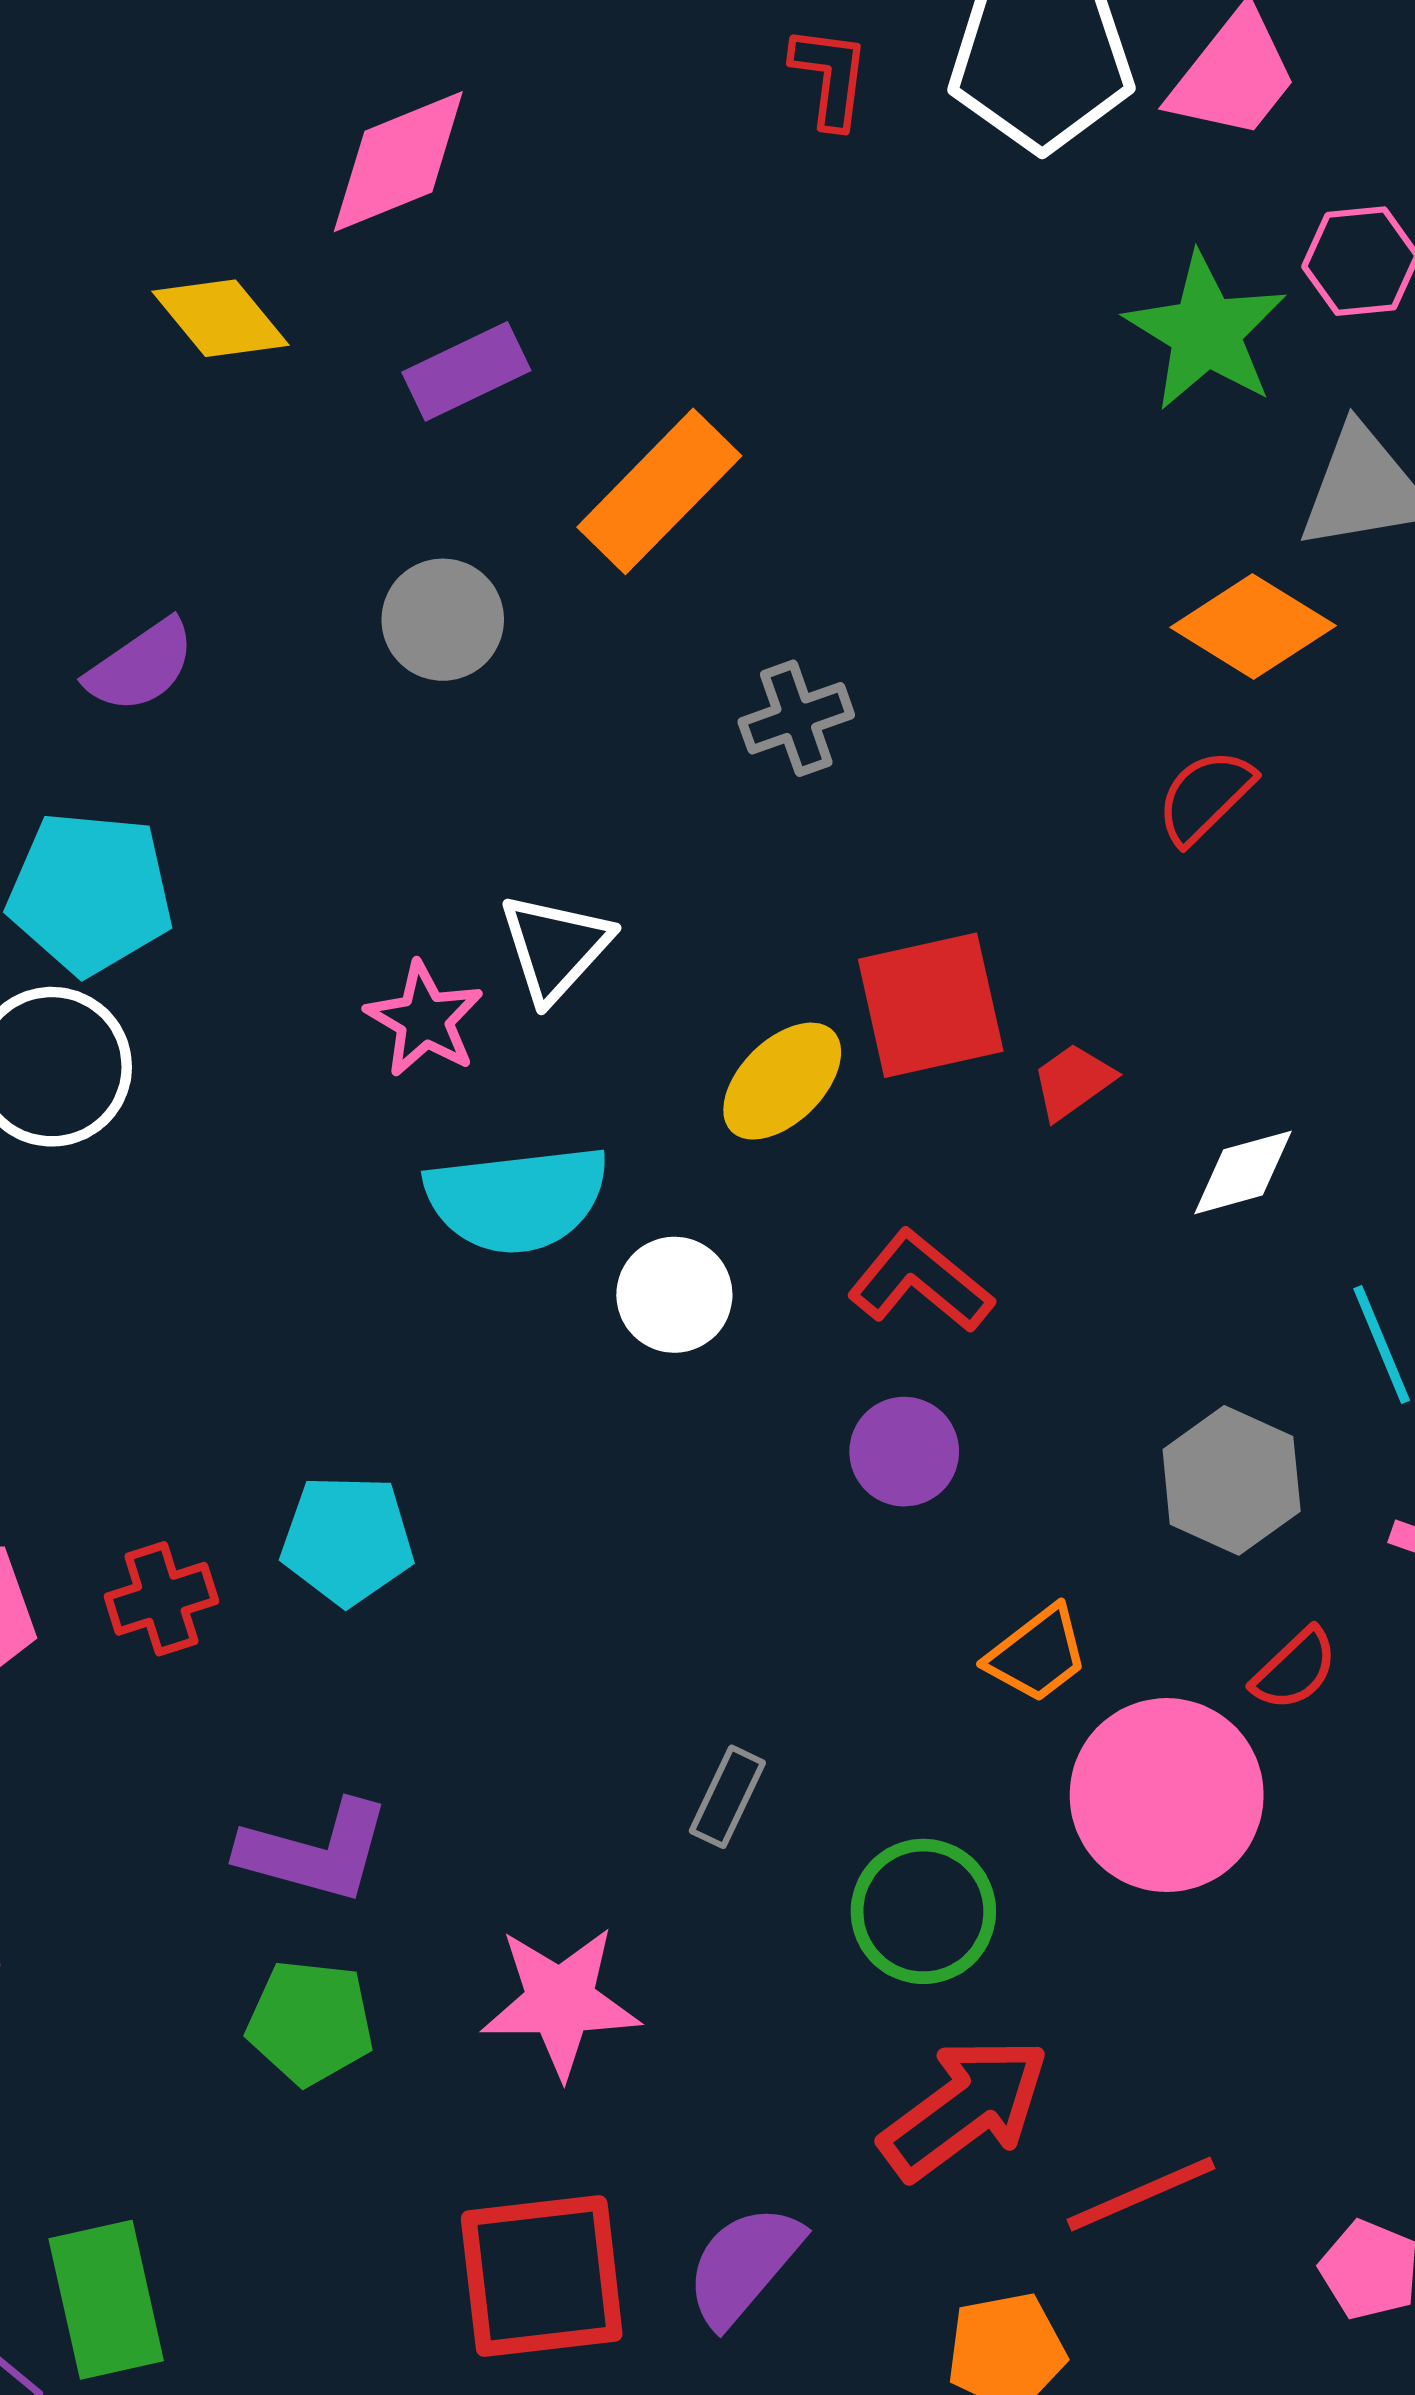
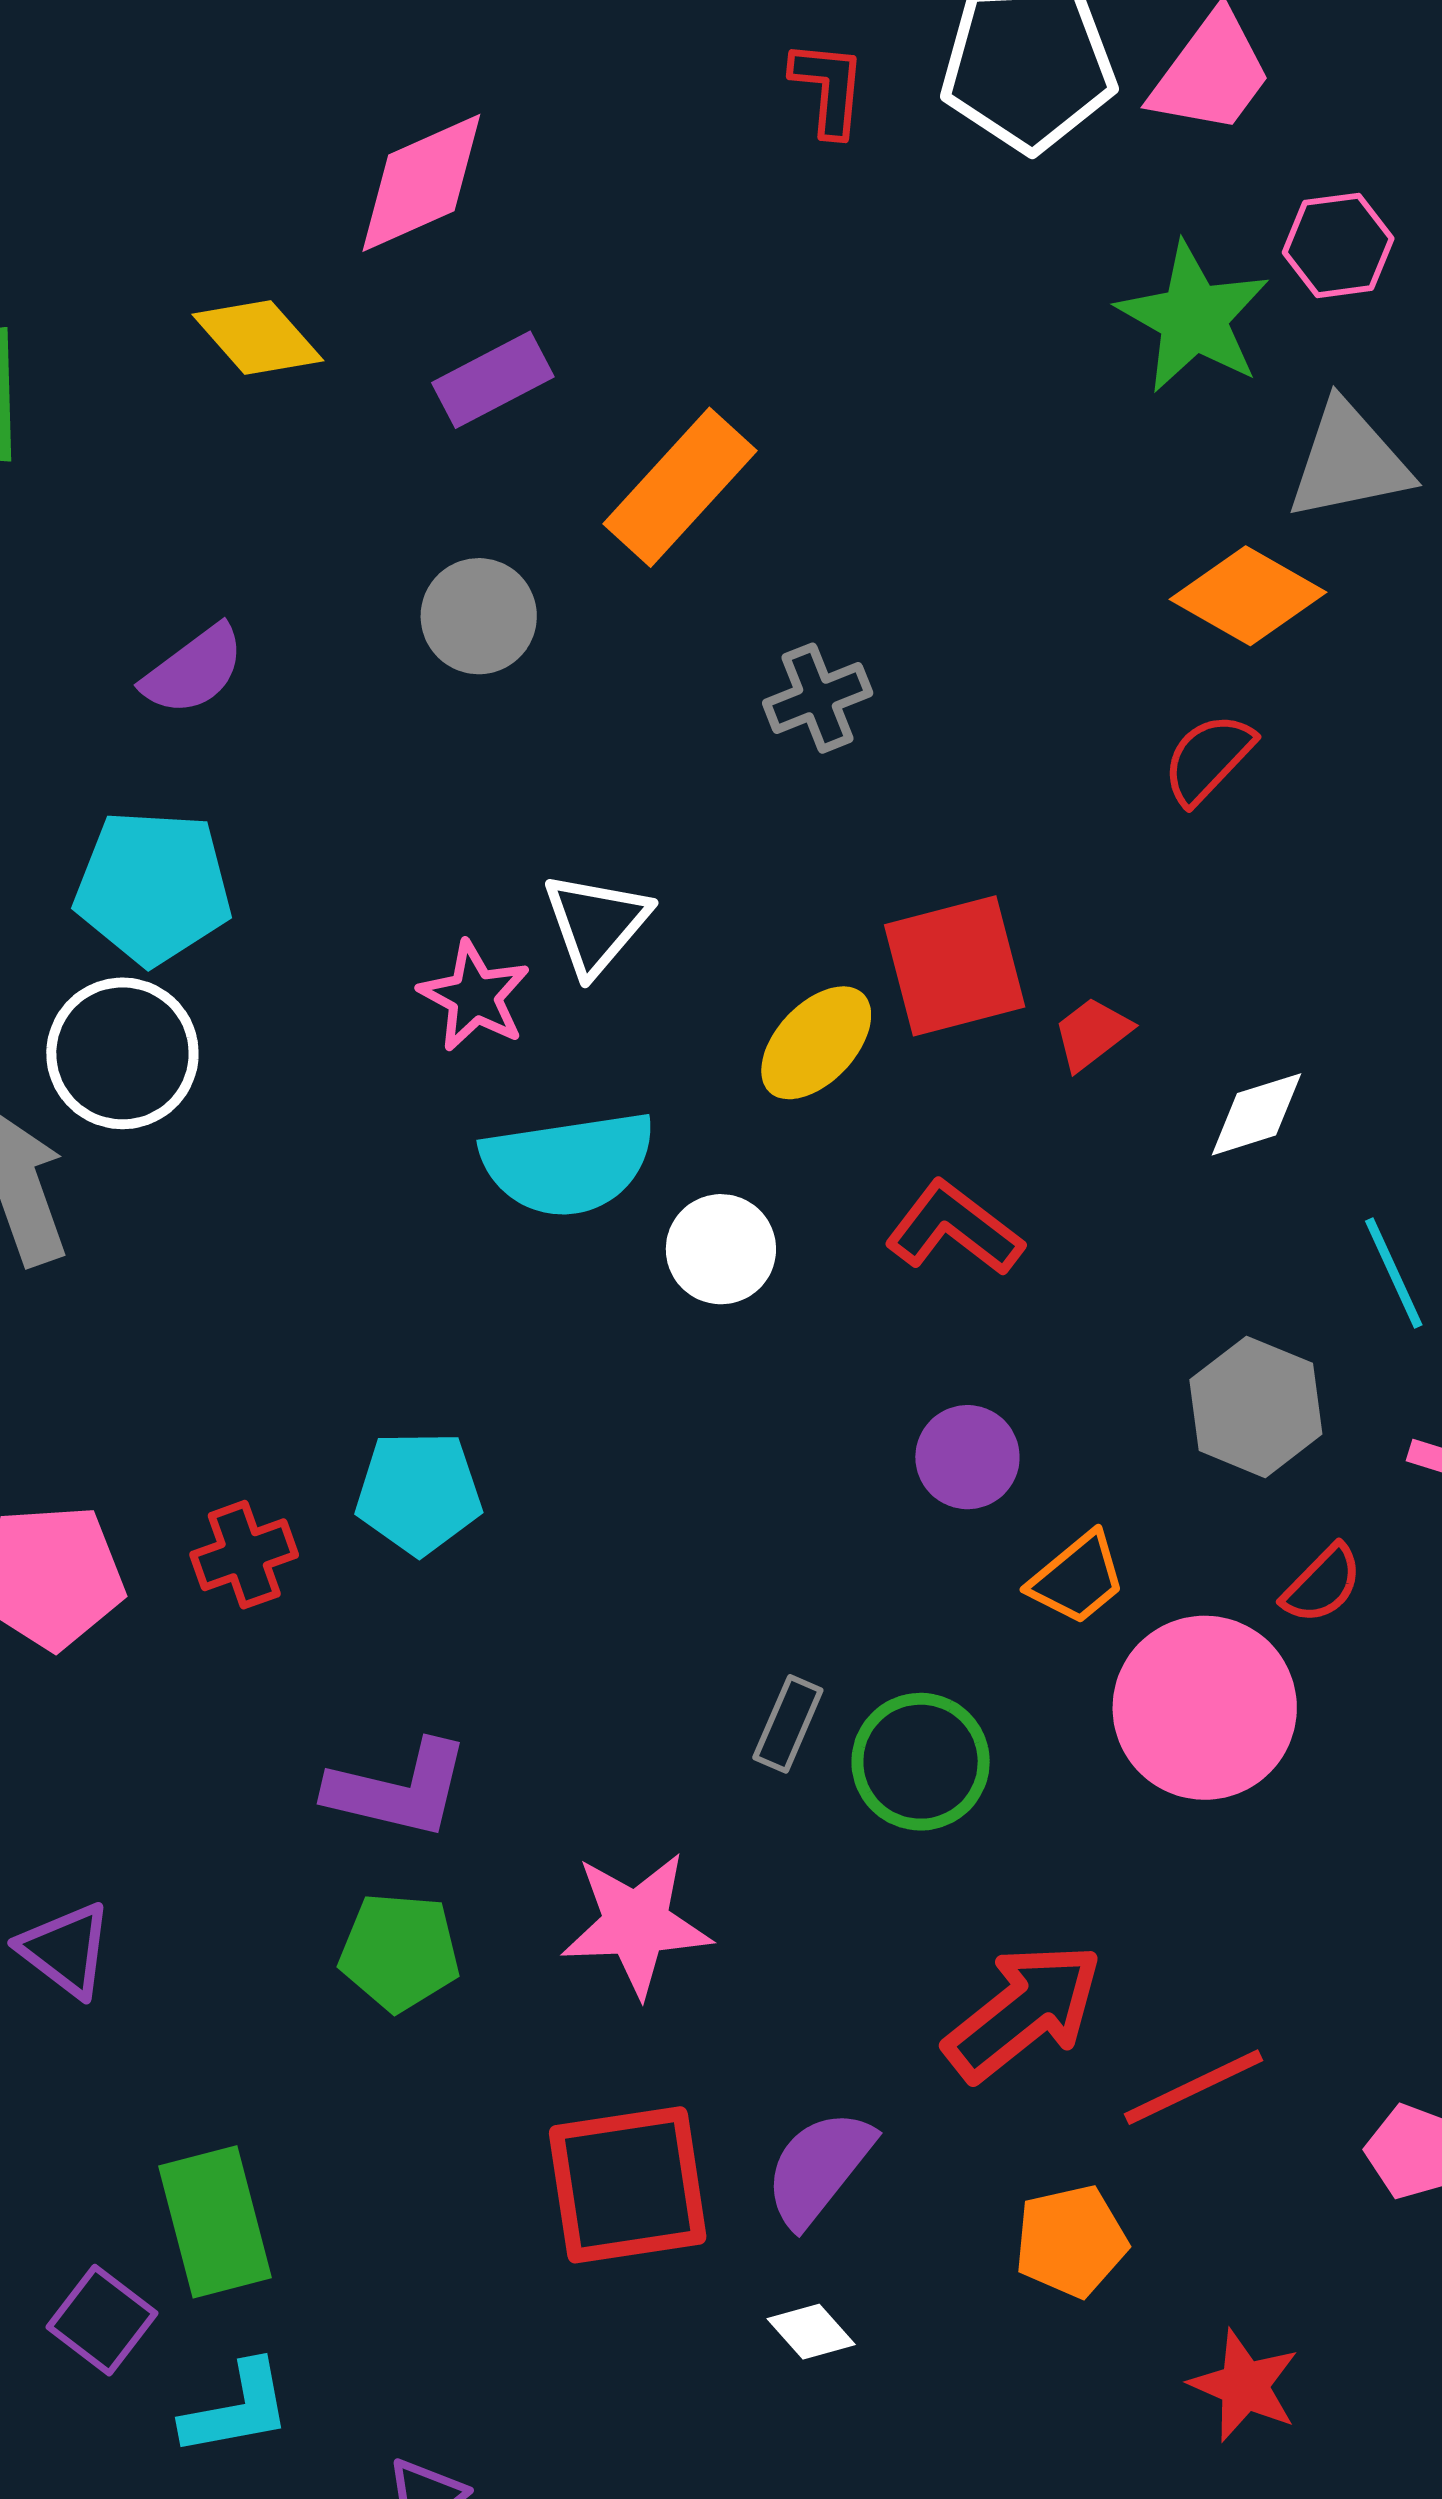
purple circle: (904, 1452) -> (967, 1457), moved
green circle: (923, 1911) -> (921, 1762), moved

